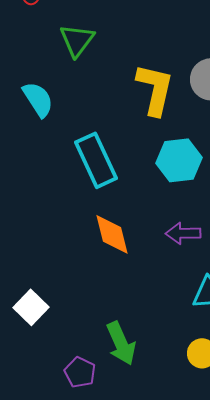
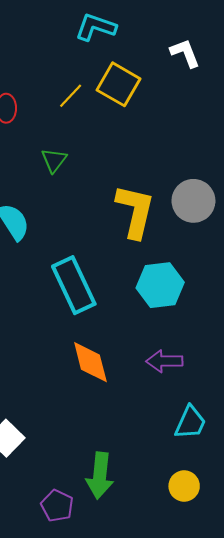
green triangle: (77, 40) -> (54, 160), size x0.7
green arrow: (121, 343) -> (100, 476), turned 30

